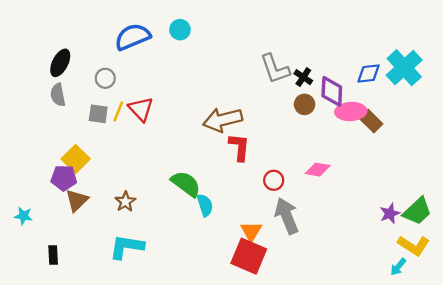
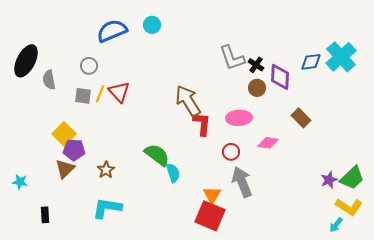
black ellipse: (60, 63) -> (26, 61), moved, size x1.4
pink ellipse: (351, 111) -> (239, 118), moved
brown arrow: (223, 120) -> (188, 101), turned 72
brown rectangle: (371, 121) -> (301, 118), moved
purple pentagon: (64, 178) -> (74, 150), moved

